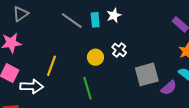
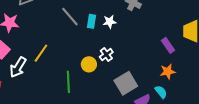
yellow circle: (95, 57) -> (89, 64), moved
gray square: (147, 74) -> (126, 83), turned -30
white arrow: (32, 86) -> (18, 67), turned 105

